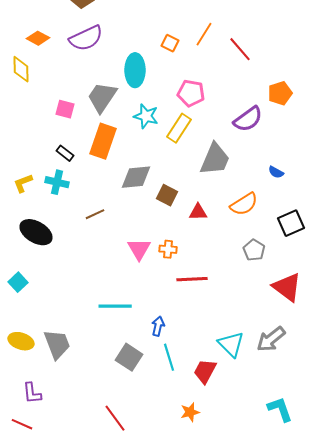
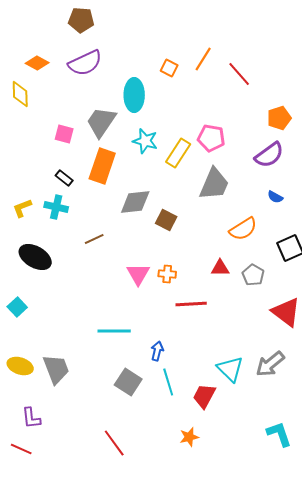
pink pentagon: (191, 93) -> (211, 138), moved
purple semicircle: (248, 119) -> (269, 155), moved
red triangle: (198, 212) -> (220, 268), moved

